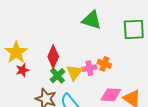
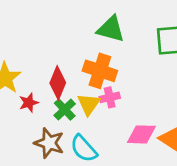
orange cross: (104, 64) -> (100, 71), moved, size x1.6
red star: (22, 70) -> (29, 103), moved

